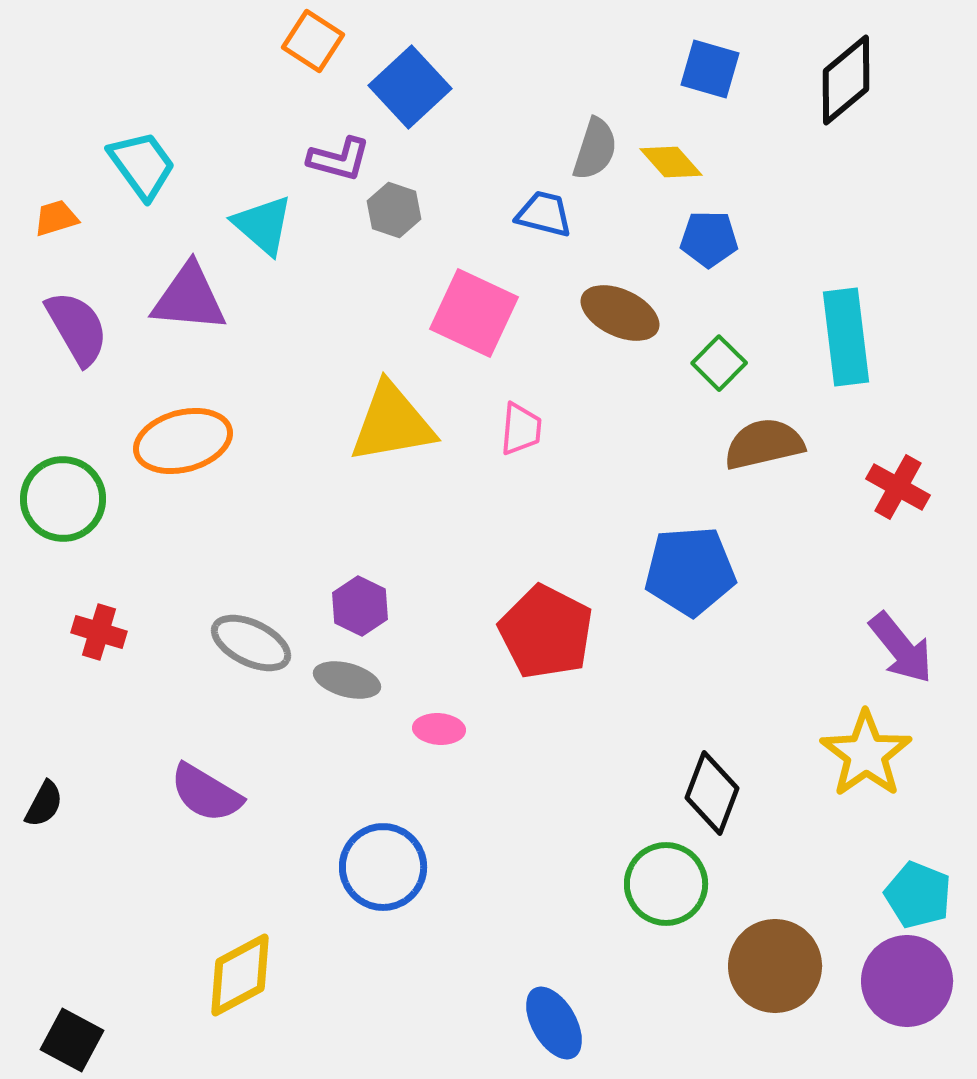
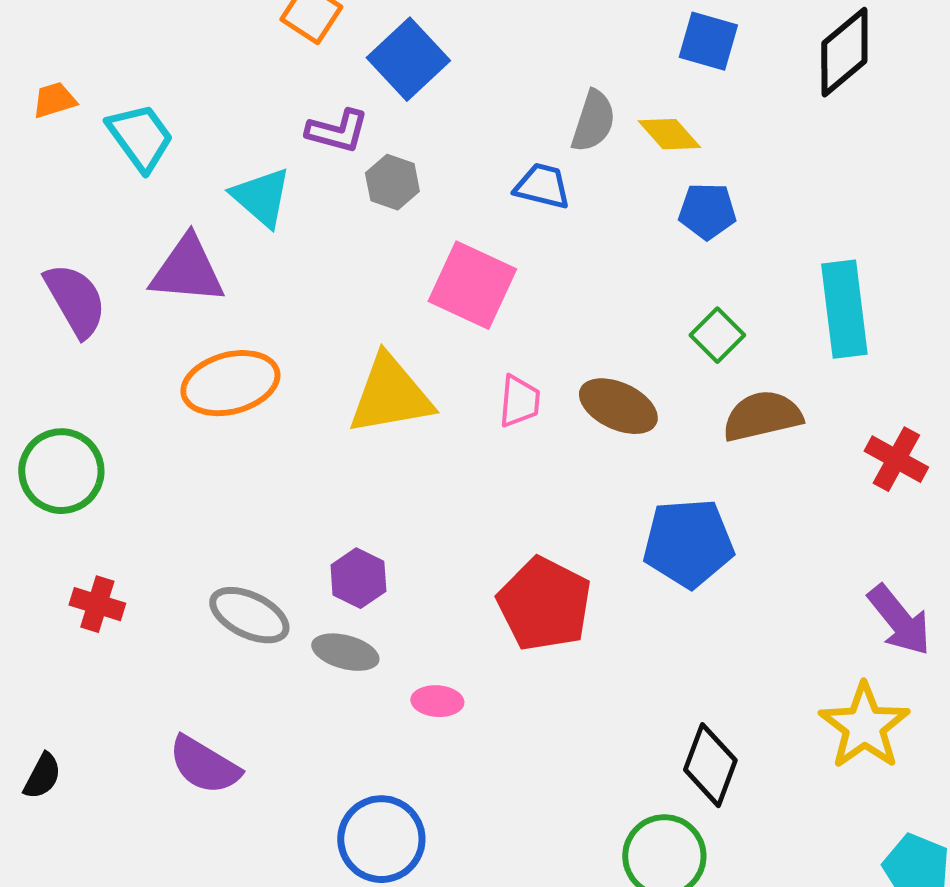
orange trapezoid: (56, 218) -> (54, 100), moved
brown ellipse: (620, 313) -> (618, 406), moved
orange ellipse: (183, 441) -> (230, 383), moved

